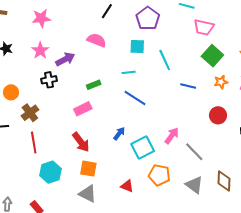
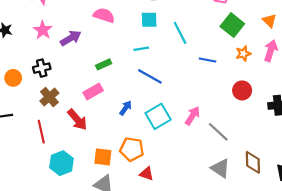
black cross: (49, 80) -> (42, 68), moved
brown cross: (30, 113) -> (49, 97), moved
blue arrow: (119, 134) -> (126, 108), moved
red arrow: (81, 142) -> (77, 120), moved
cyan square: (143, 147) -> (158, 116), moved
orange pentagon: (159, 175) -> (132, 149), moved

